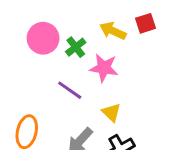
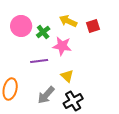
red square: (145, 23) -> (93, 26), moved
purple line: (70, 90) -> (39, 61), turned -42

